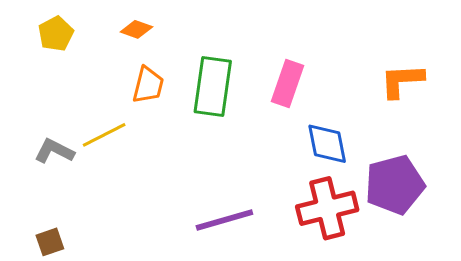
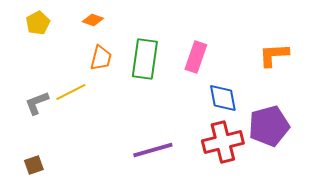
gray L-shape: (54, 151) -> (37, 103), turned -48

